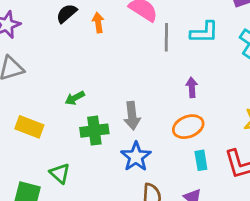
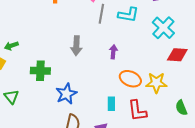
green arrow: (75, 98) -> (11, 46), moved
gray arrow: (132, 116) -> (76, 46), moved
orange ellipse: (188, 127) -> (130, 79), moved, turned 35

